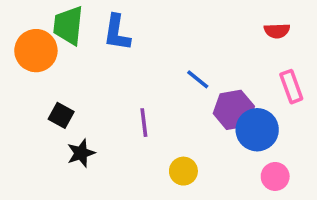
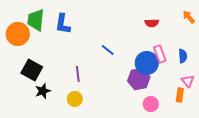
purple hexagon: (234, 110) -> (139, 79), moved
black square: (61, 115) -> (32, 70), size x1.5
blue circle: (257, 130) -> (147, 63), moved
yellow circle: (183, 171) -> (75, 99), moved

